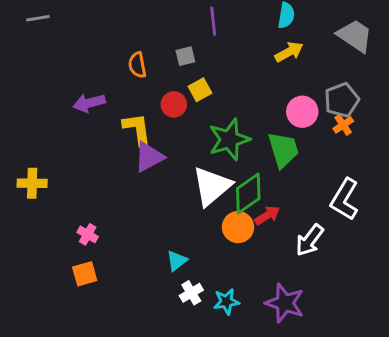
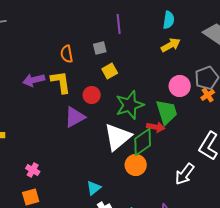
red circle: (174, 104) -> (92, 95), moved
yellow L-shape: (137, 129) -> (61, 82), moved
red arrow: (267, 215) -> (156, 127), moved, turned 42

